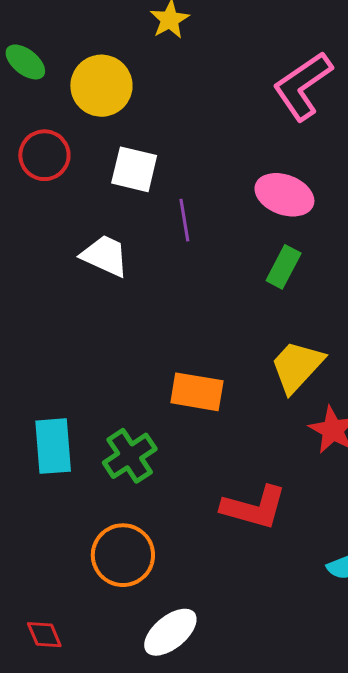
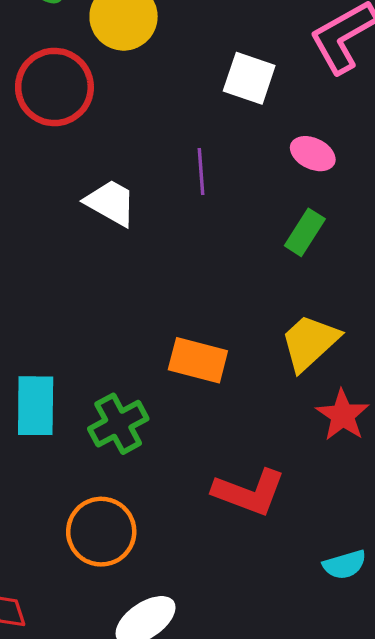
red circle: (44, 155) -> (54, 87), size x1.4
white square: (134, 169) -> (249, 78), moved
pink ellipse: (284, 195) -> (313, 154), size x0.7

